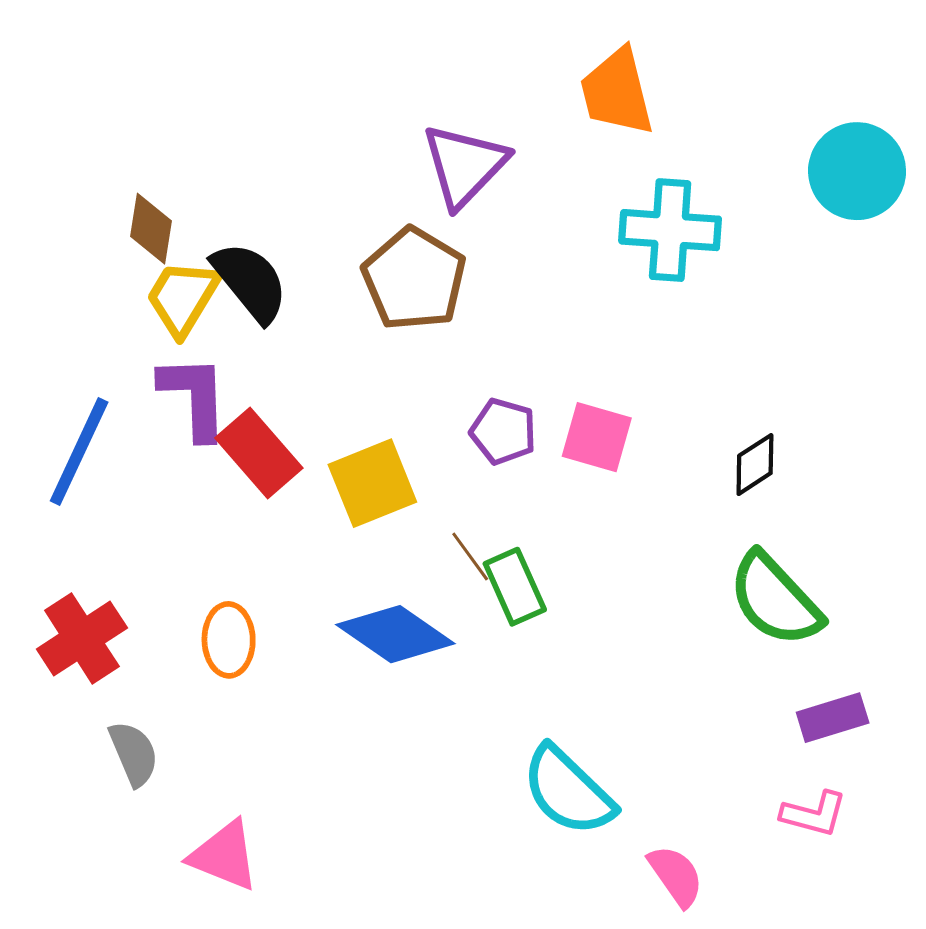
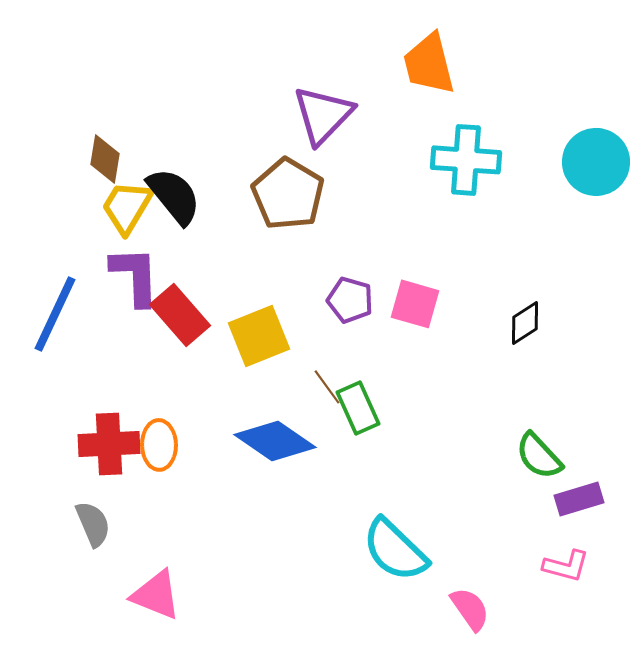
cyan circle: (857, 171) -> (596, 162), moved
green semicircle: (775, 600) -> (539, 456), moved, size x0.7
red cross: (82, 638) -> (109, 444), moved, turned 30

